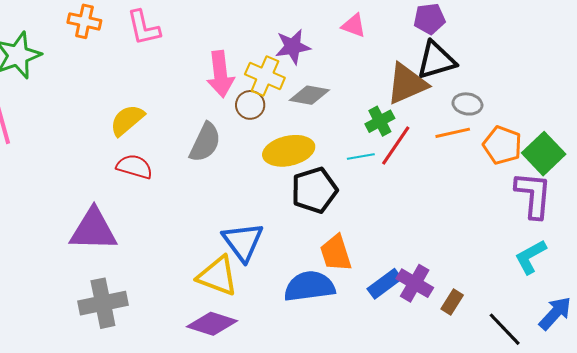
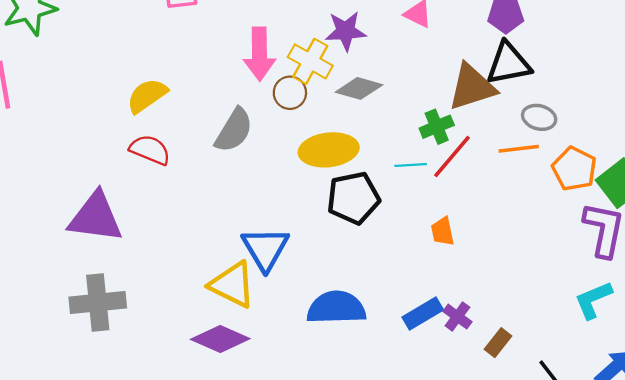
orange trapezoid: (336, 253) -> (443, 231), moved, size x0.7
purple cross: (415, 283) -> (457, 317), size x0.7

